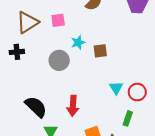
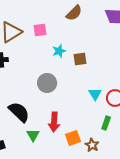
gray circle: (59, 60) -> (47, 83), moved
red arrow: (73, 106) -> (54, 122), moved

